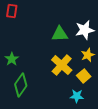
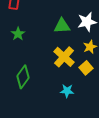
green star: (12, 59) -> (18, 34), moved
cyan star: (77, 96) -> (67, 91), moved

